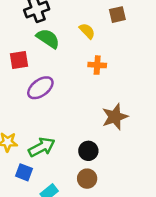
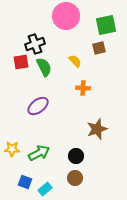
green semicircle: (48, 39) -> (44, 67), turned 30
red square: (19, 60) -> (21, 62), moved
blue square: (24, 172) -> (25, 182), moved

